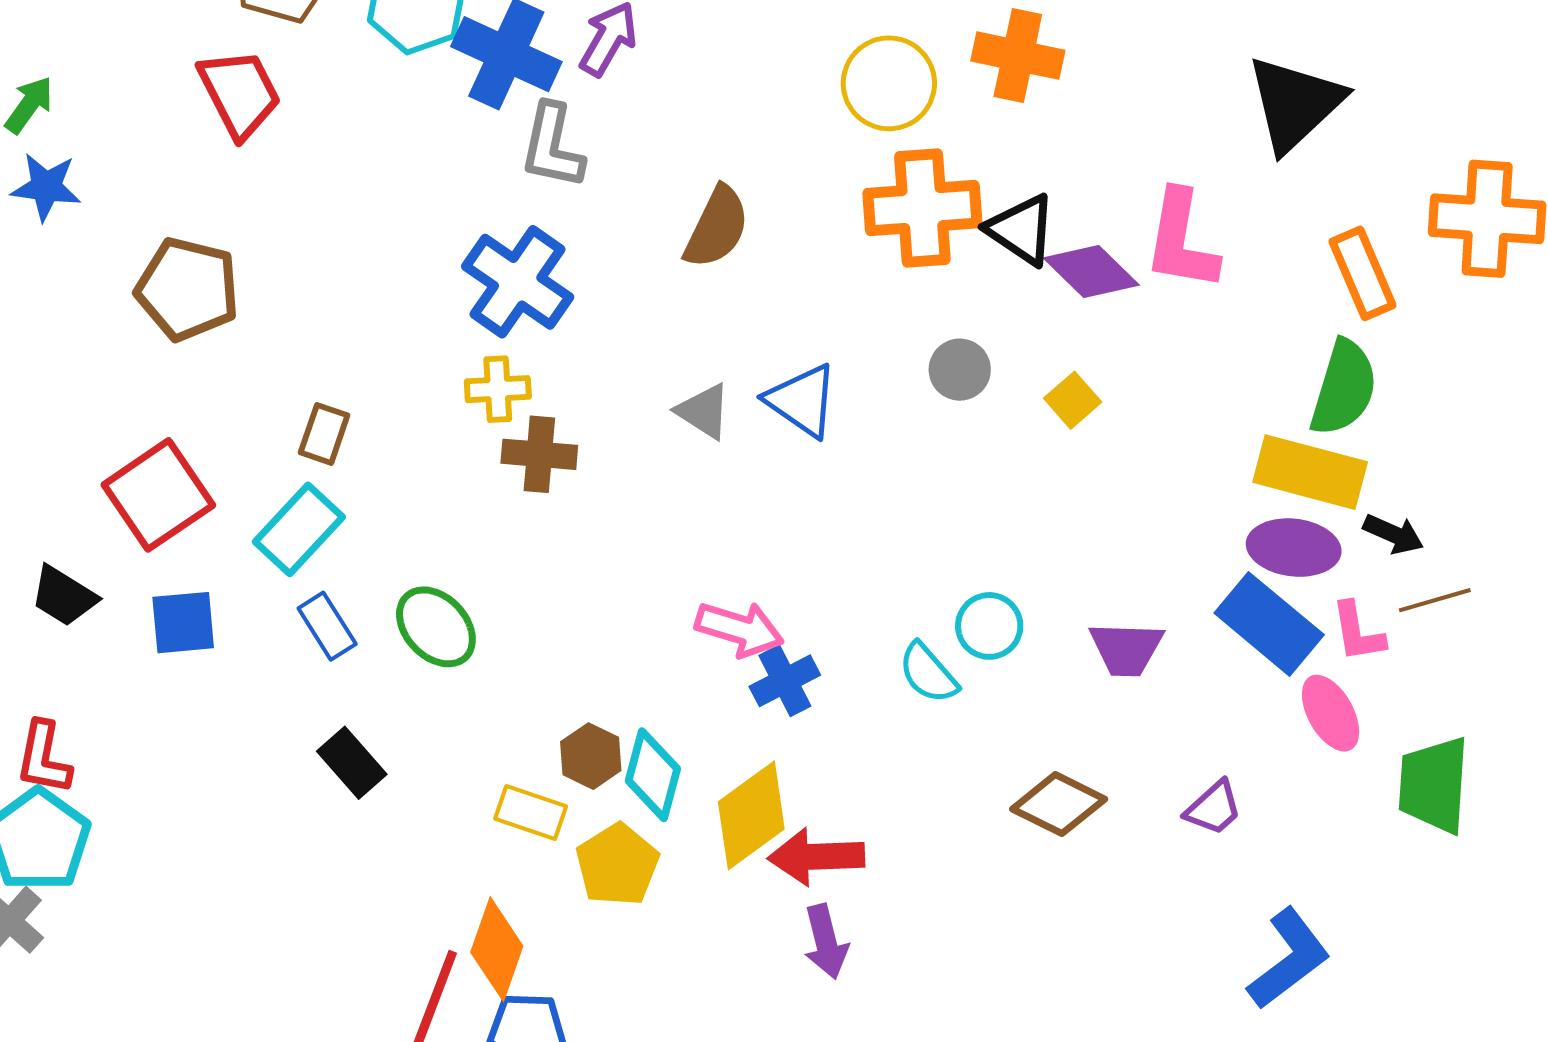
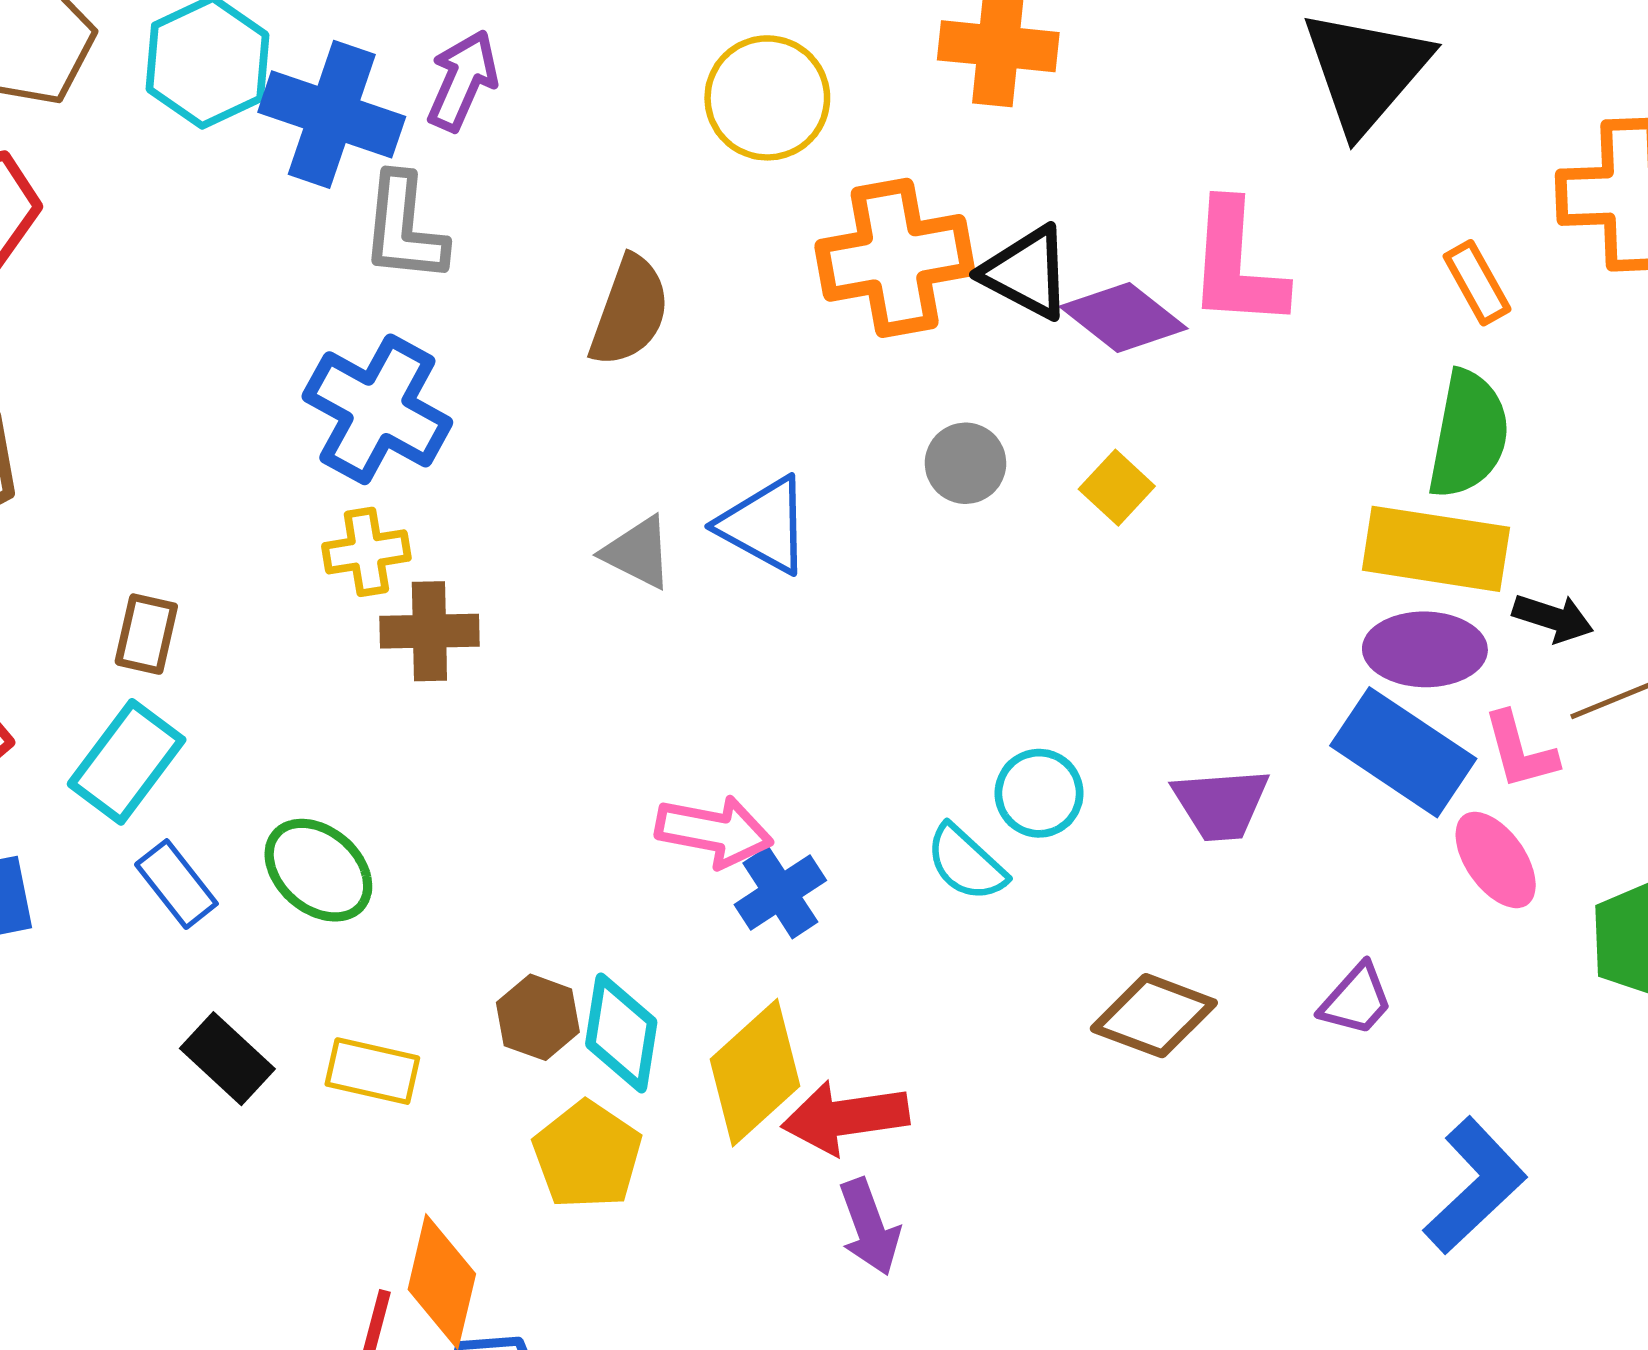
yellow circle: (889, 83) -> (767, 98), moved
orange rectangle: (1363, 273) -> (1477, 283), size x0.7
yellow rectangle: (531, 812) -> (372, 1071), moved

